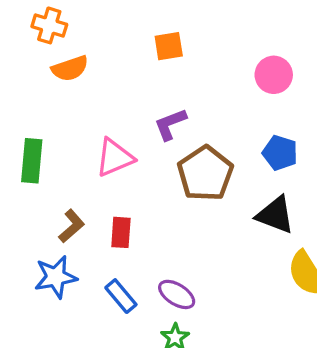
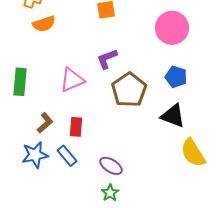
pink circle: (274, 75) -> (172, 28), size x1.4
blue rectangle: (121, 296) -> (67, 156), moved

